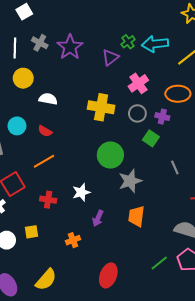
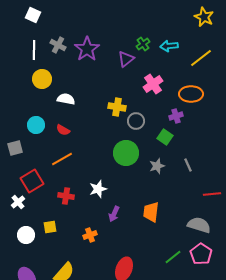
white square: (24, 12) -> (33, 15), moved, turned -35
cyan arrow: (155, 44) -> (169, 46), size x0.7
yellow cross: (101, 107) -> (117, 107), size x0.7
gray circle: (137, 113) -> (136, 121), moved
purple cross: (162, 117) -> (176, 116), turned -32
gray star: (130, 181) -> (157, 166), moved, size x0.7

